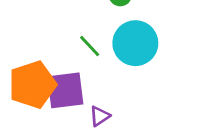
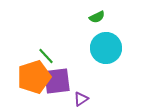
green line: (90, 46) -> (46, 56), moved

